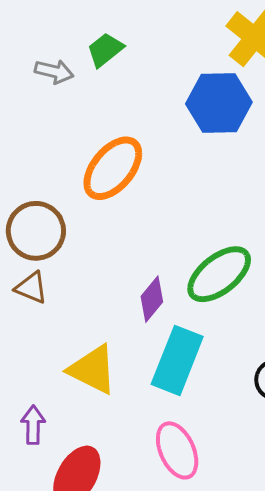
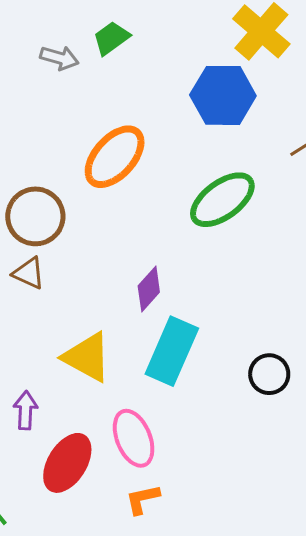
green ellipse: (219, 274) -> (222, 200), moved
pink ellipse: (177, 450) -> (134, 438), moved

